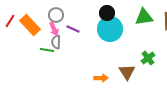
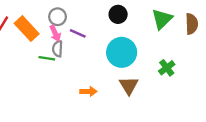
green triangle: (144, 17) -> (162, 19), turned -36
cyan circle: (110, 29) -> (122, 52), moved
brown triangle: (127, 72) -> (129, 86), moved
orange arrow: (101, 78) -> (88, 92), moved

